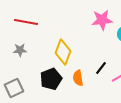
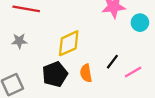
yellow diamond: (63, 52) -> (69, 43), turned 45

